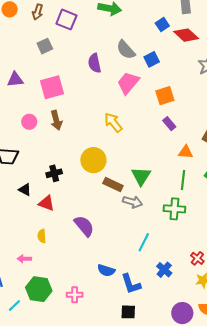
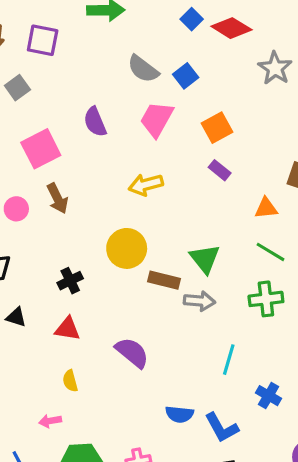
purple semicircle: (94, 63) -> (95, 122), moved
yellow arrow: (113, 123) -> (146, 185), turned -55
purple rectangle: (169, 124) -> (220, 170), moved
green line: (183, 180) -> (271, 252), turned -54
black triangle: (25, 190) -> (16, 317), moved

